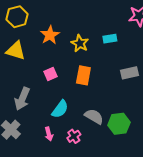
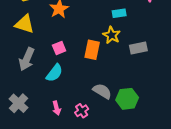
yellow star: (80, 43) -> (112, 35), moved
gray arrow: (22, 99) -> (27, 59), moved
cyan semicircle: (60, 109) -> (54, 73), moved

